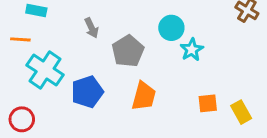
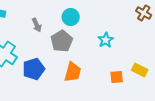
cyan circle: (171, 28) -> (71, 17), moved
yellow rectangle: (241, 112) -> (140, 70), moved, turned -35

